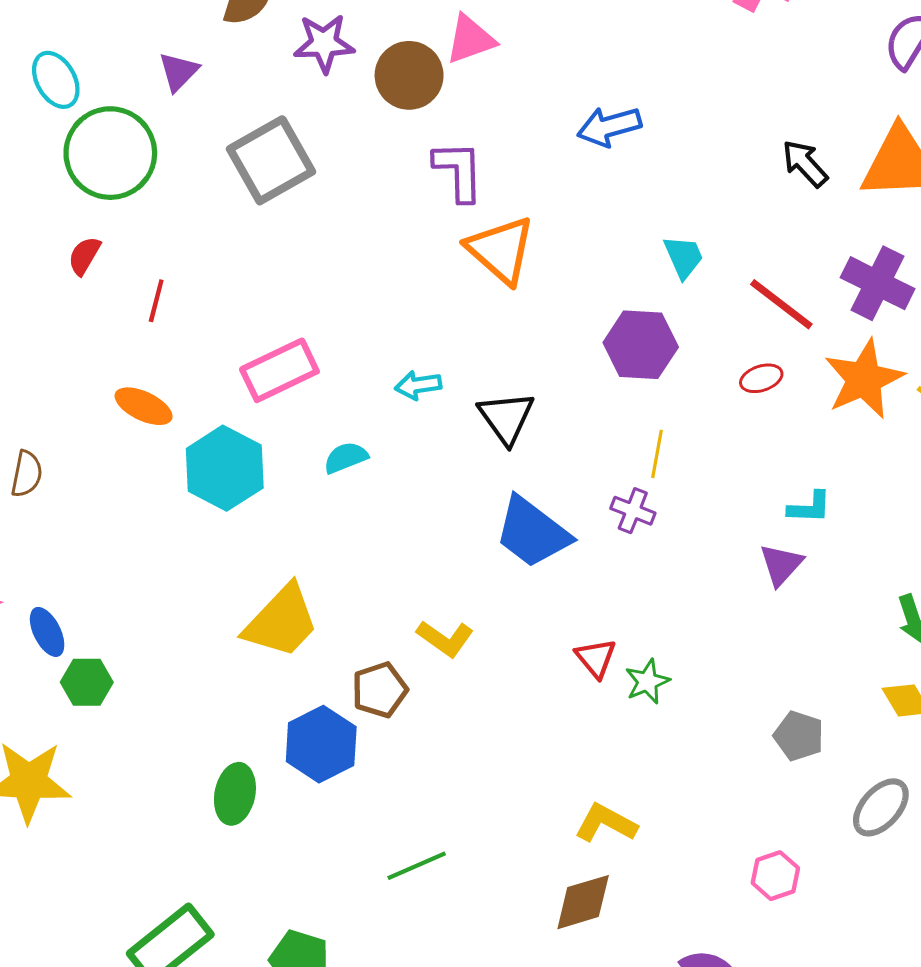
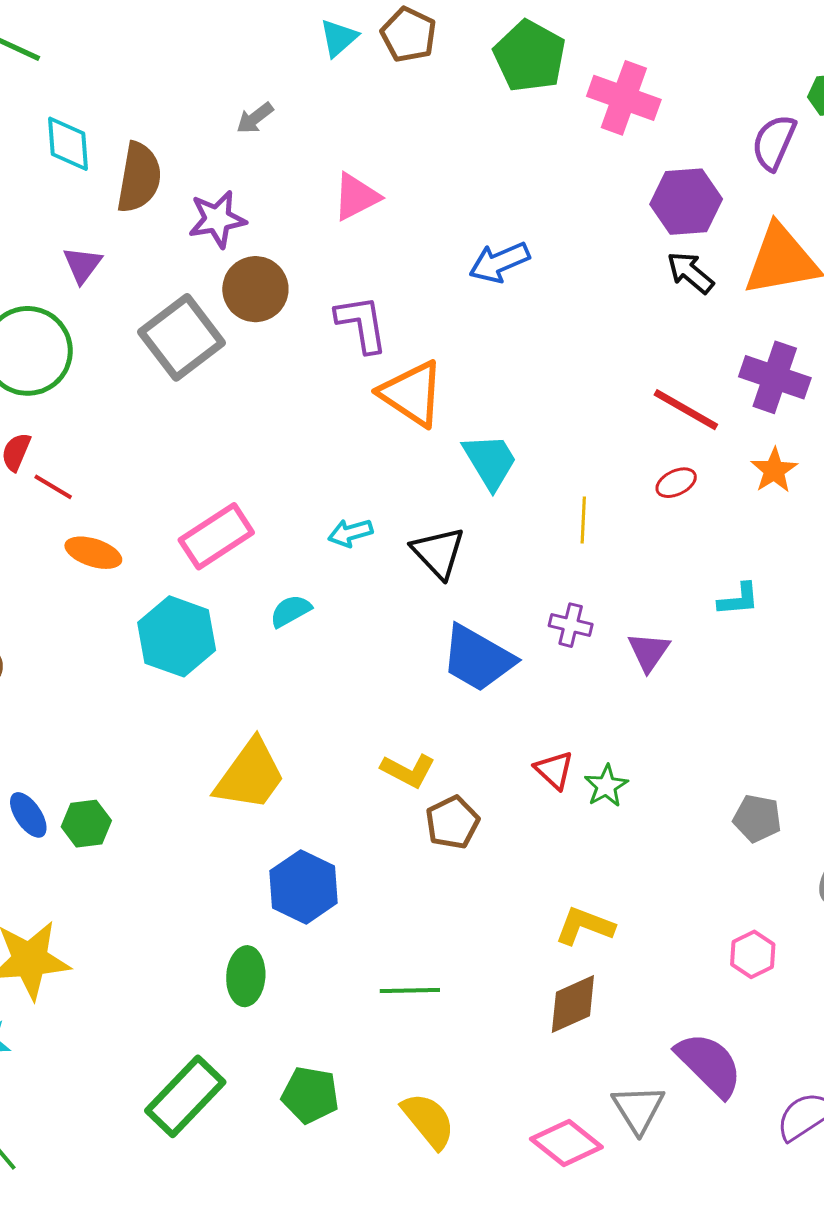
brown circle: (409, 75) -> (255, 289), moved
cyan trapezoid: (684, 257) -> (490, 461), moved, size x1.4
red line: (156, 301) -> (53, 487), moved, turned -66
purple hexagon: (641, 345) -> (686, 202), moved
orange star: (864, 379) -> (774, 470), size x0.6
orange ellipse: (144, 406) -> (93, 553), moved
yellow line: (657, 454) -> (583, 520), moved
purple triangle: (781, 565) -> (649, 652), moved
green hexagon: (87, 682) -> (86, 824), moved
brown pentagon: (380, 690) -> (452, 822), moved
green ellipse: (235, 794) -> (246, 976), moved
green line: (417, 866) -> (410, 991), turned 30

